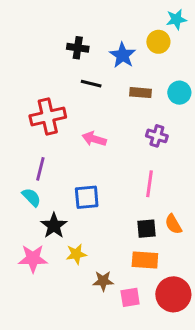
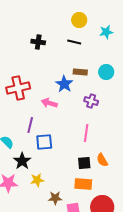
cyan star: (176, 19) -> (106, 32), moved
yellow circle: (158, 42) -> (79, 20), moved
blue star: (123, 55) -> (64, 84), moved
black line: (91, 84) -> (74, 42), moved
purple line: (40, 169) -> (30, 125), moved

